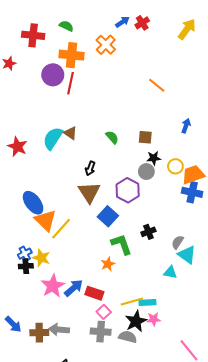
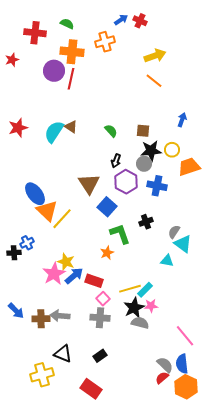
red cross: (142, 23) -> (140, 21), turned -32
yellow arrow: (187, 29) -> (155, 56), moved, turned 35
orange cross: (106, 45) -> (105, 42), turned 30
red star: (17, 147) -> (18, 128), moved, turned 30
black star: (154, 158) -> (151, 151), size x1.5
yellow circle: (175, 166) -> (172, 150), moved
black arrow: (90, 168) -> (116, 161), moved
blue cross: (192, 192) -> (157, 186), moved
yellow star: (41, 258) -> (66, 262), moved
black cross: (26, 266) -> (14, 253), moved
cyan rectangle: (147, 303) -> (145, 290), turned -42
gray semicircle: (128, 337) -> (140, 323), moved

